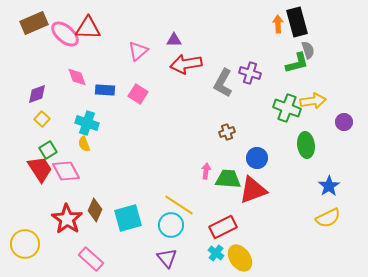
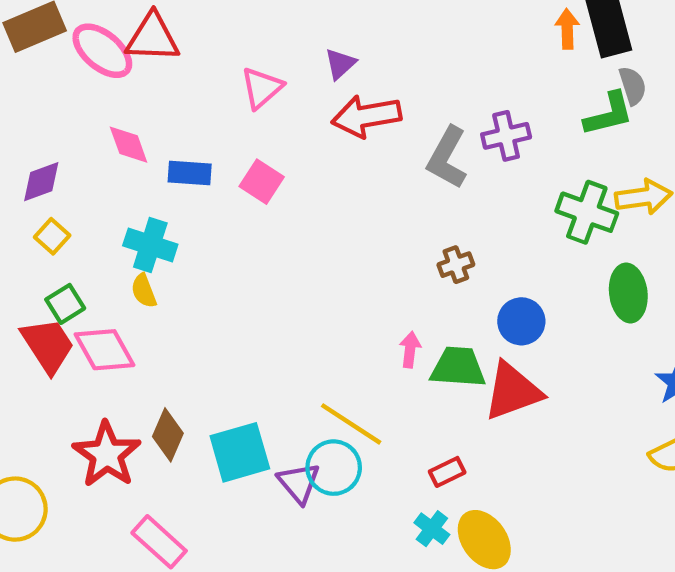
purple triangle: (174, 40) -> (340, 64), turned -42
purple cross: (250, 73) -> (506, 136), turned -30
red rectangle: (223, 227) -> (447, 472), size x0.6
purple triangle: (167, 258) -> (299, 483), moved

